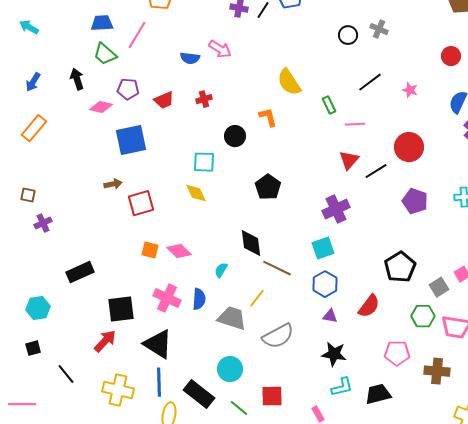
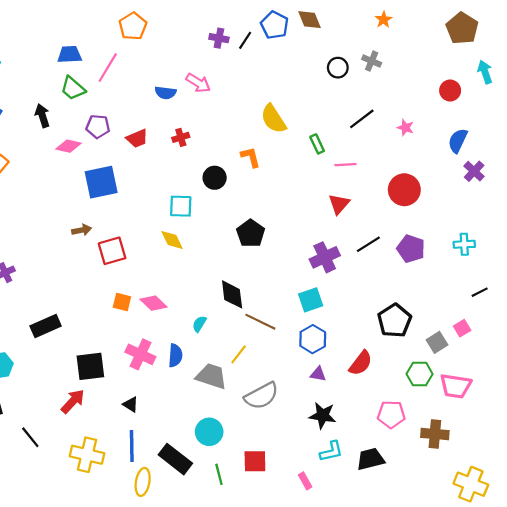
black line: (376, 171) -> (368, 244), moved
black triangle: (158, 344) -> (131, 405), size x0.5
green line: (239, 408) -> (219, 474), turned 36

